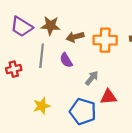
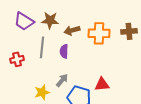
purple semicircle: (66, 60) -> (64, 51), turned 32
gray arrow: (92, 78) -> (62, 80), moved

